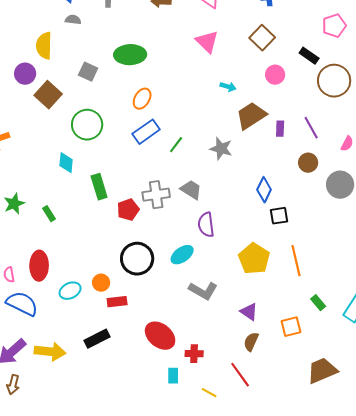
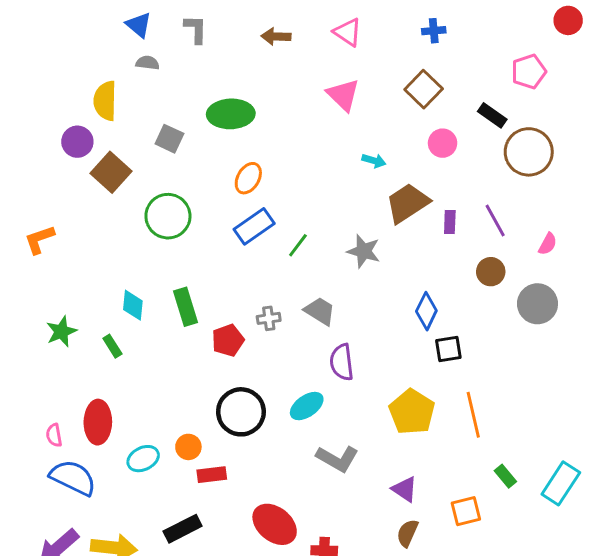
cyan diamond: (66, 163) -> (133, 305), moved
gray cross: (156, 195) -> (269, 318), size x0.6

